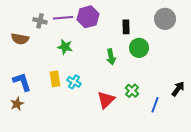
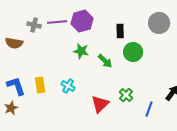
green star: (65, 47) -> (81, 51), moved
green arrow: (111, 57) -> (105, 61), turned -35
yellow rectangle: (55, 79) -> (40, 85), moved

